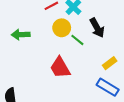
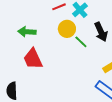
red trapezoid: (60, 68) -> (33, 59), moved

